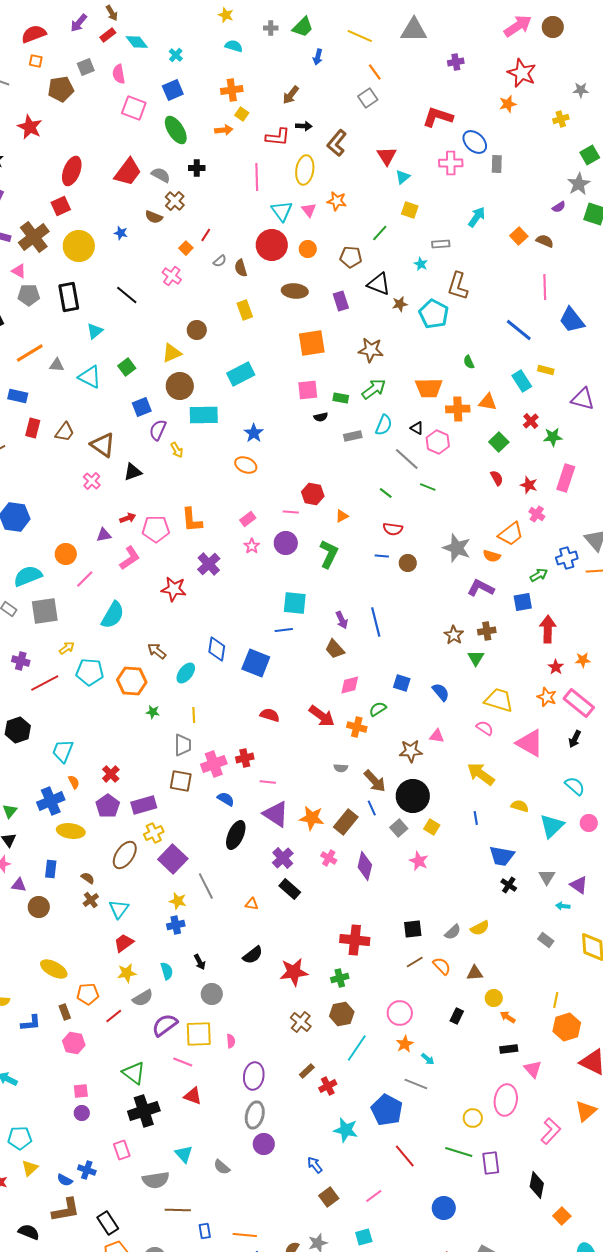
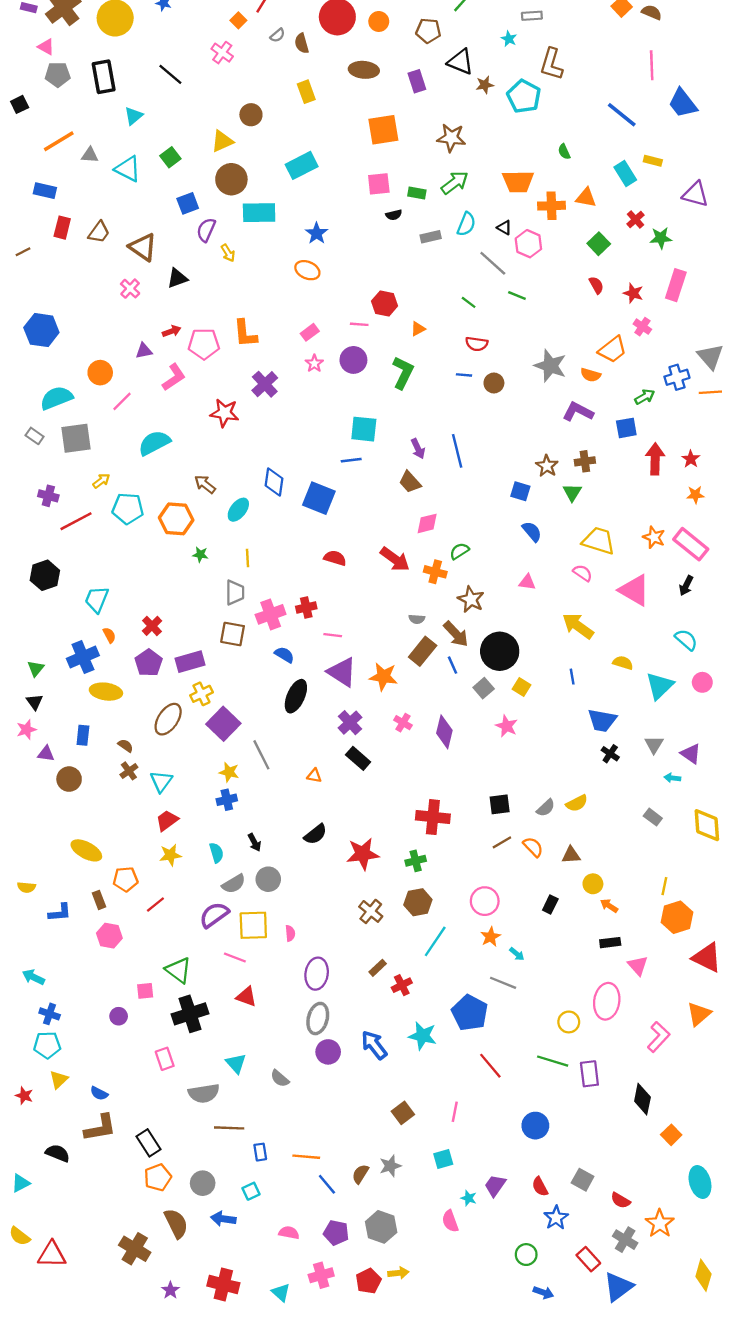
cyan semicircle: (113, 615) -> (154, 443), turned -148
red star: (556, 667) -> (691, 459), moved
blue square: (402, 683) -> (520, 491), moved
brown star: (411, 751) -> (471, 599), moved, turned 30
brown rectangle: (346, 822) -> (423, 651), moved
gray semicircle: (143, 998) -> (234, 884), moved
pink square: (81, 1091) -> (145, 991), moved
blue arrow: (315, 1165) -> (374, 1045), moved, size x1.5
blue cross: (87, 1170) -> (50, 1014), moved
pink line: (374, 1196) -> (455, 1112), turned -42

